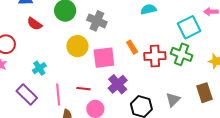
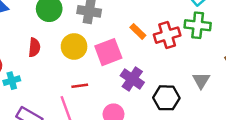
red semicircle: (35, 24) -> (34, 47), moved, turned -105
cyan cross: (39, 68) -> (12, 81), moved, turned 32
red line: (84, 89) -> (80, 86), moved

